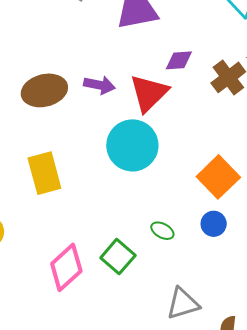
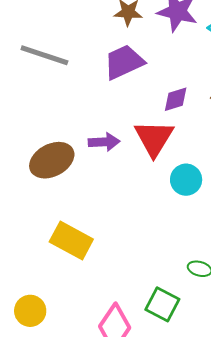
cyan circle: (132, 145) -> (186, 180), moved, size x0.6
yellow rectangle: (44, 173) -> (71, 241), turned -33

